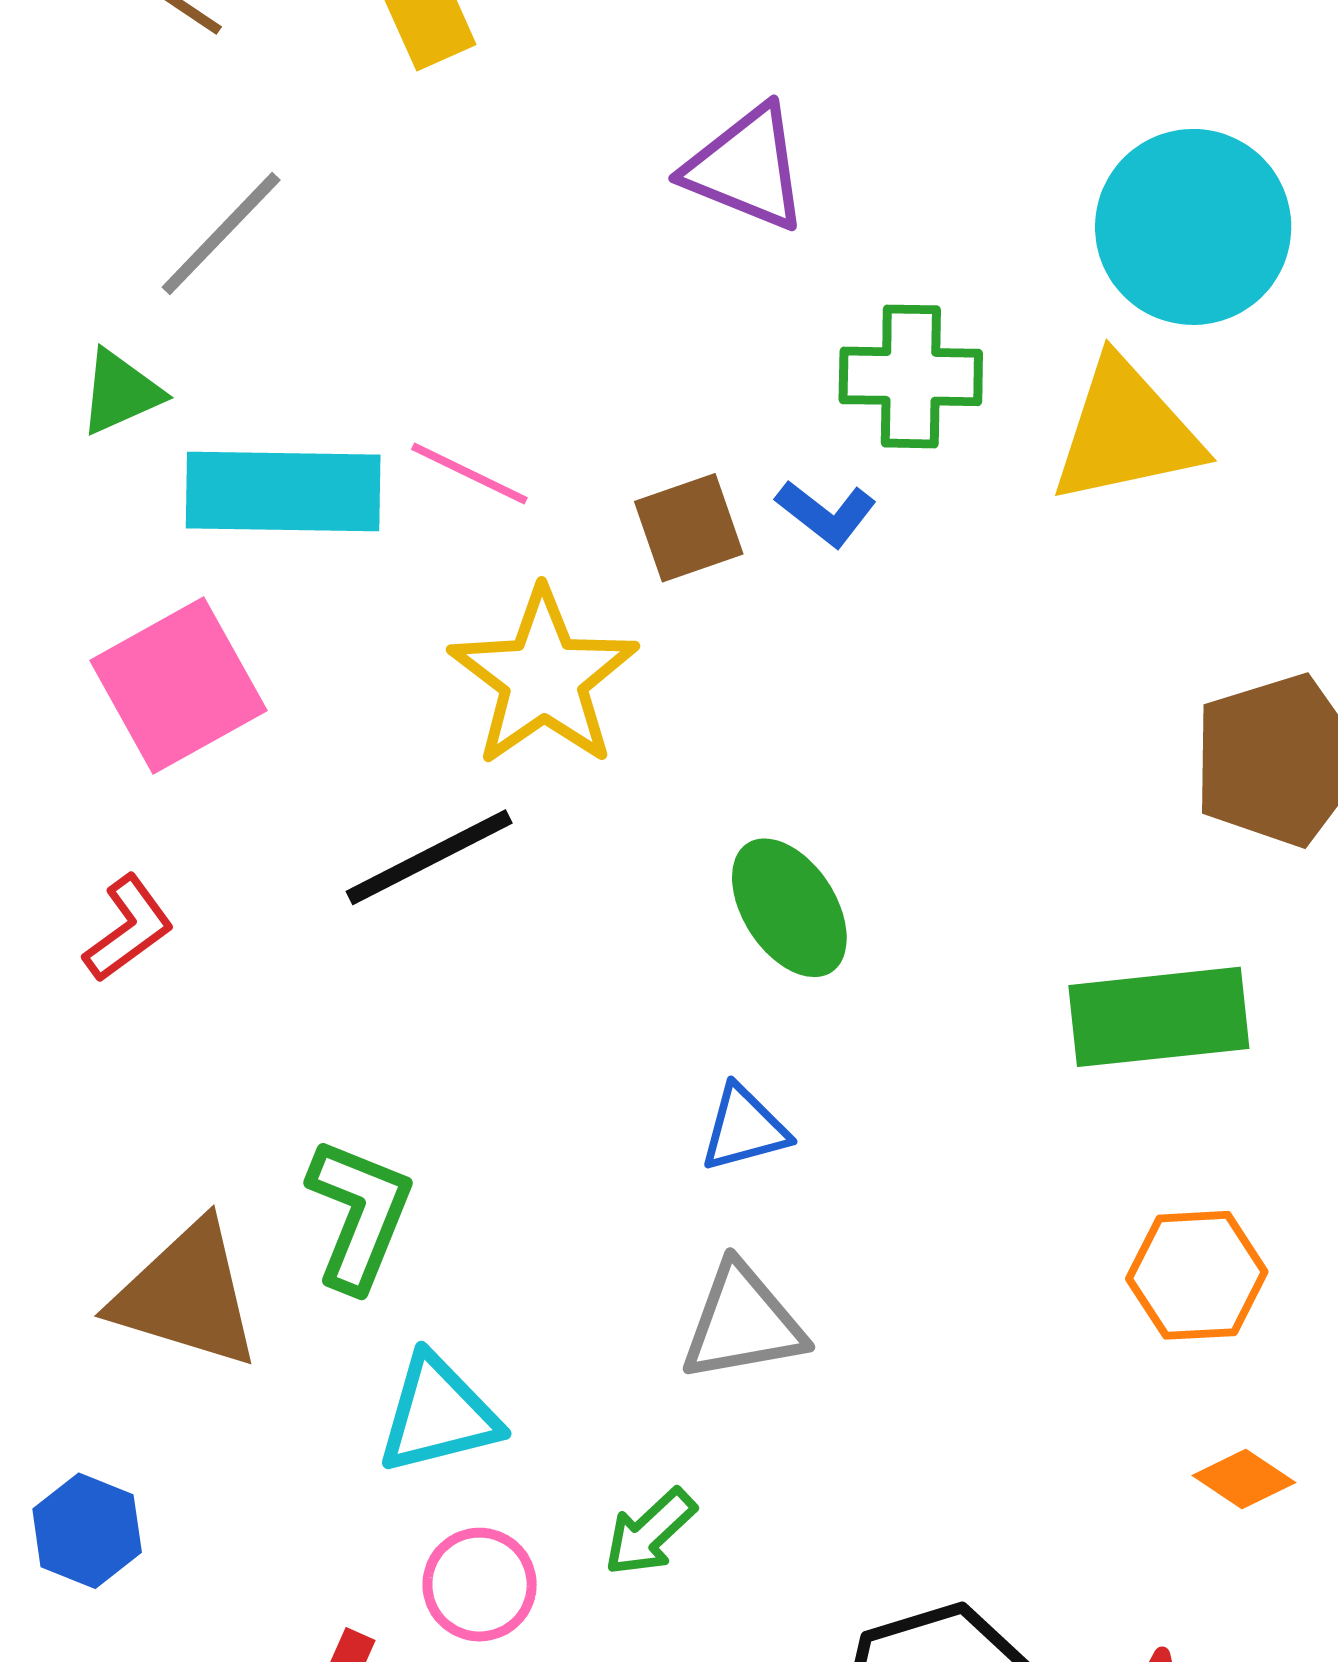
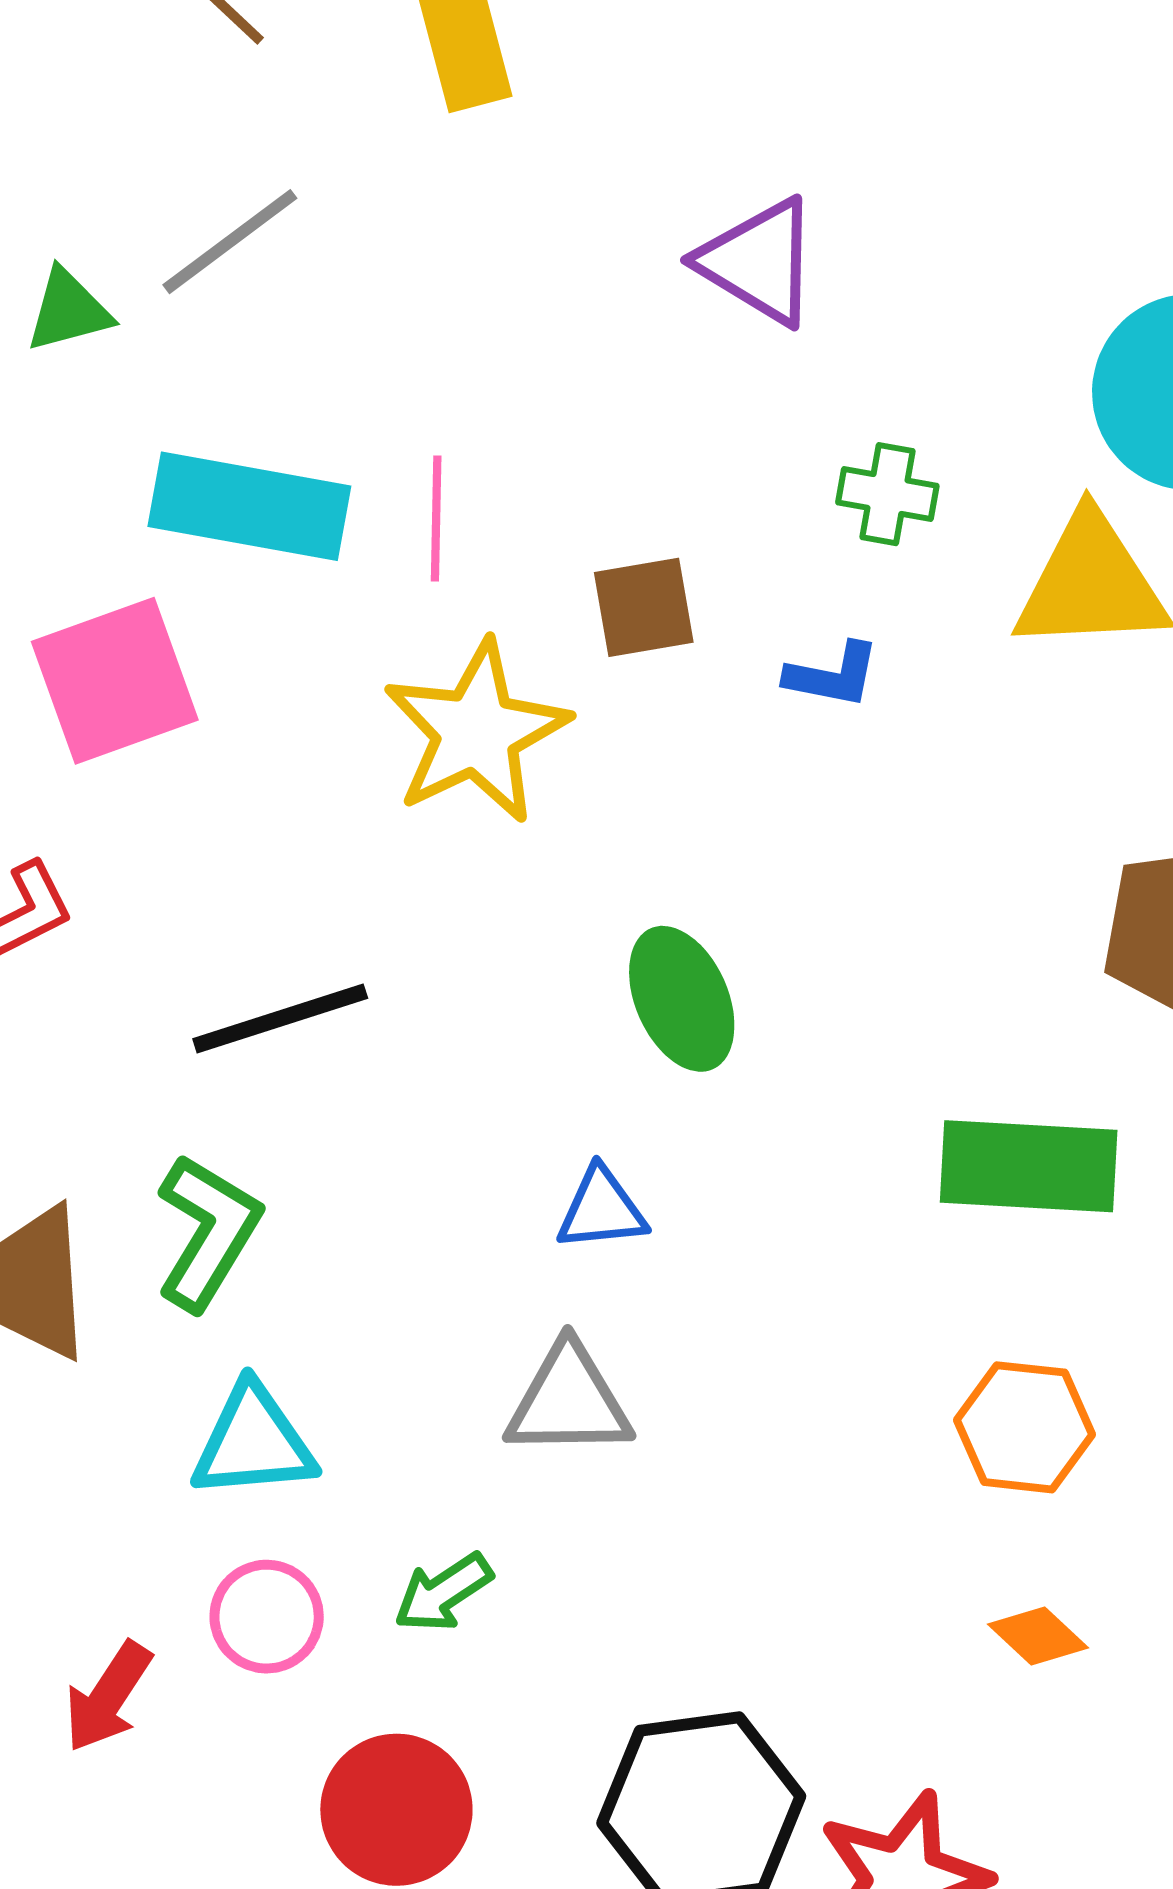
green cross: (911, 376) -> (887, 494), size x0.7
green triangle: (121, 392) -> (68, 311), moved
pink line: (469, 473) -> (436, 518), turned 56
blue L-shape: (826, 513) -> (833, 675), moved, turned -36
black line: (429, 857) -> (280, 1019), moved

